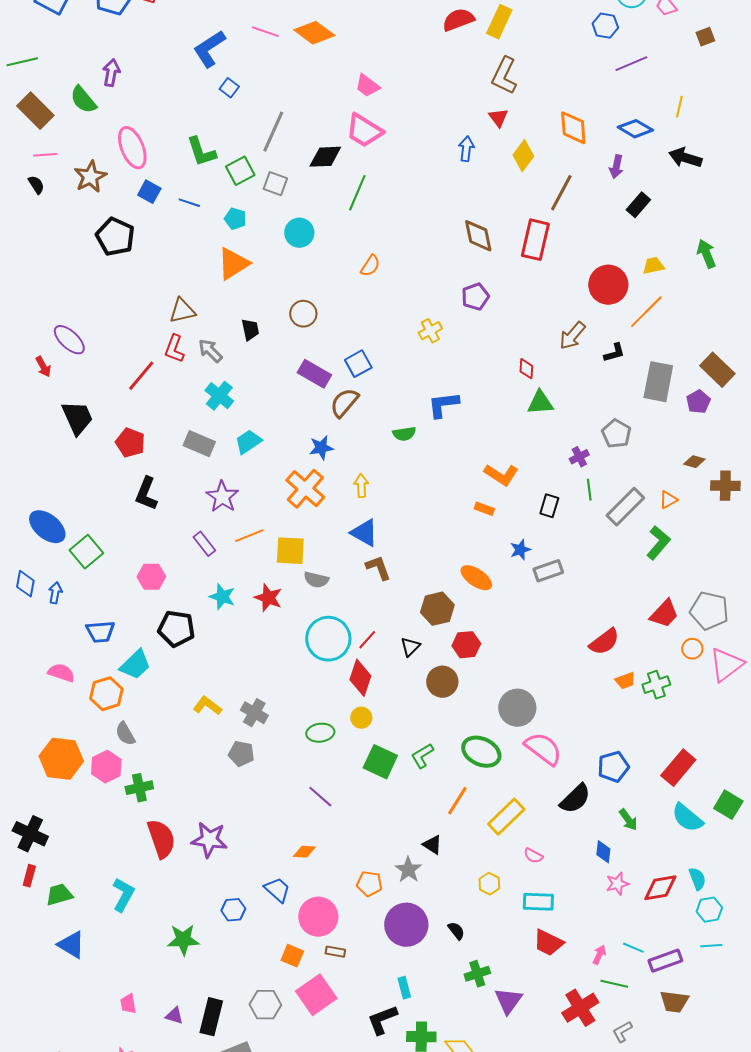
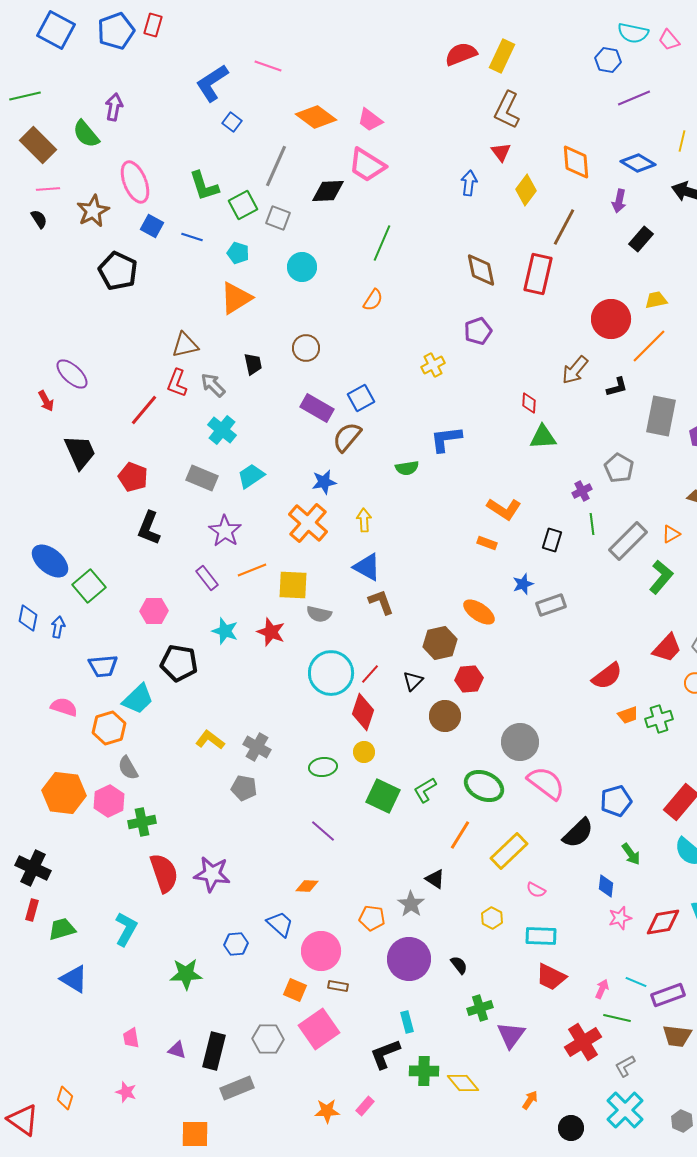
orange diamond: (314, 33) -> (316, 117), moved
green line: (357, 193) -> (382, 243), moved

